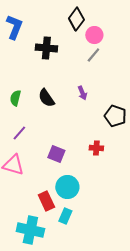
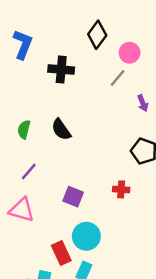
pink circle: (94, 35) -> (130, 53), moved
purple arrow: (82, 93) -> (143, 103), moved

